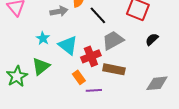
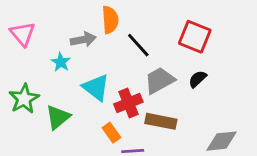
cyan star: (43, 38) -> (61, 62), moved
black semicircle: (152, 39) -> (198, 79), moved
green star: (17, 76) -> (24, 99), moved

